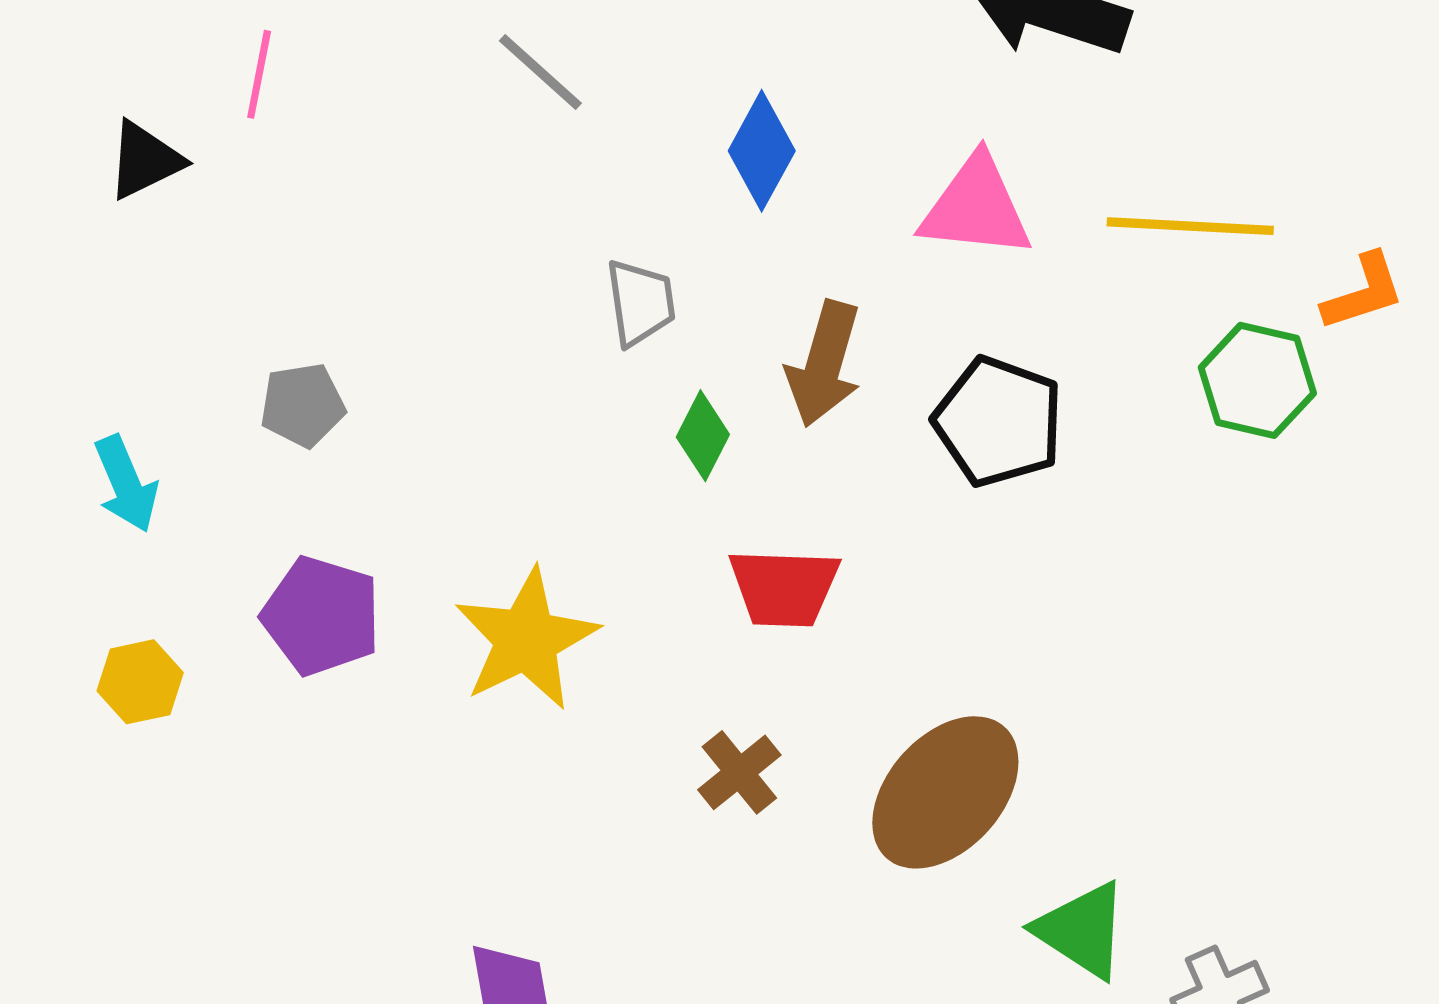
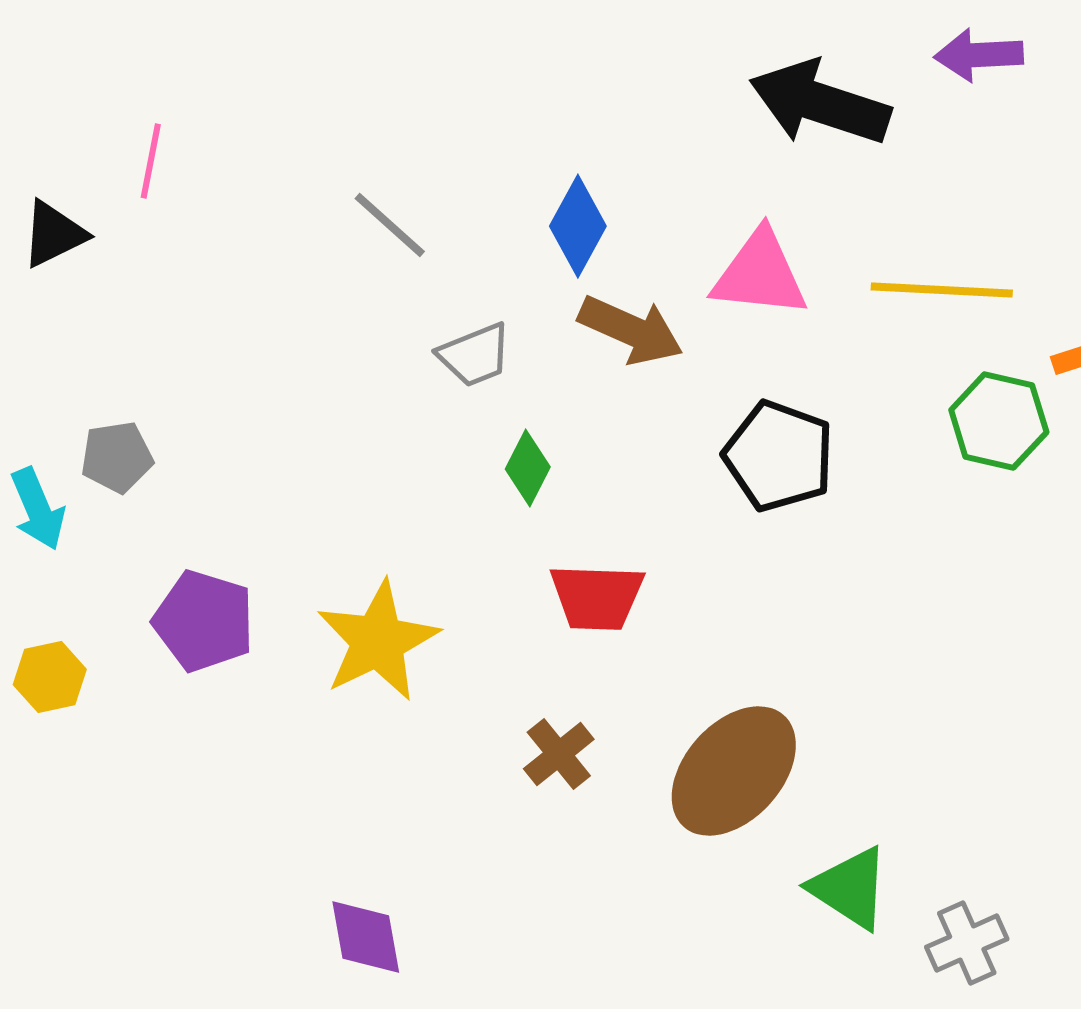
gray line: (540, 72) -> (390, 225), moved
gray trapezoid: (640, 303) -> (475, 355), turned 76
brown arrow: (824, 364) -> (631, 330), moved, turned -82
gray pentagon: (303, 405) -> (117, 457), moved

